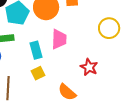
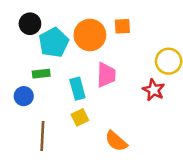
red star: (89, 67) -> (154, 90), moved

